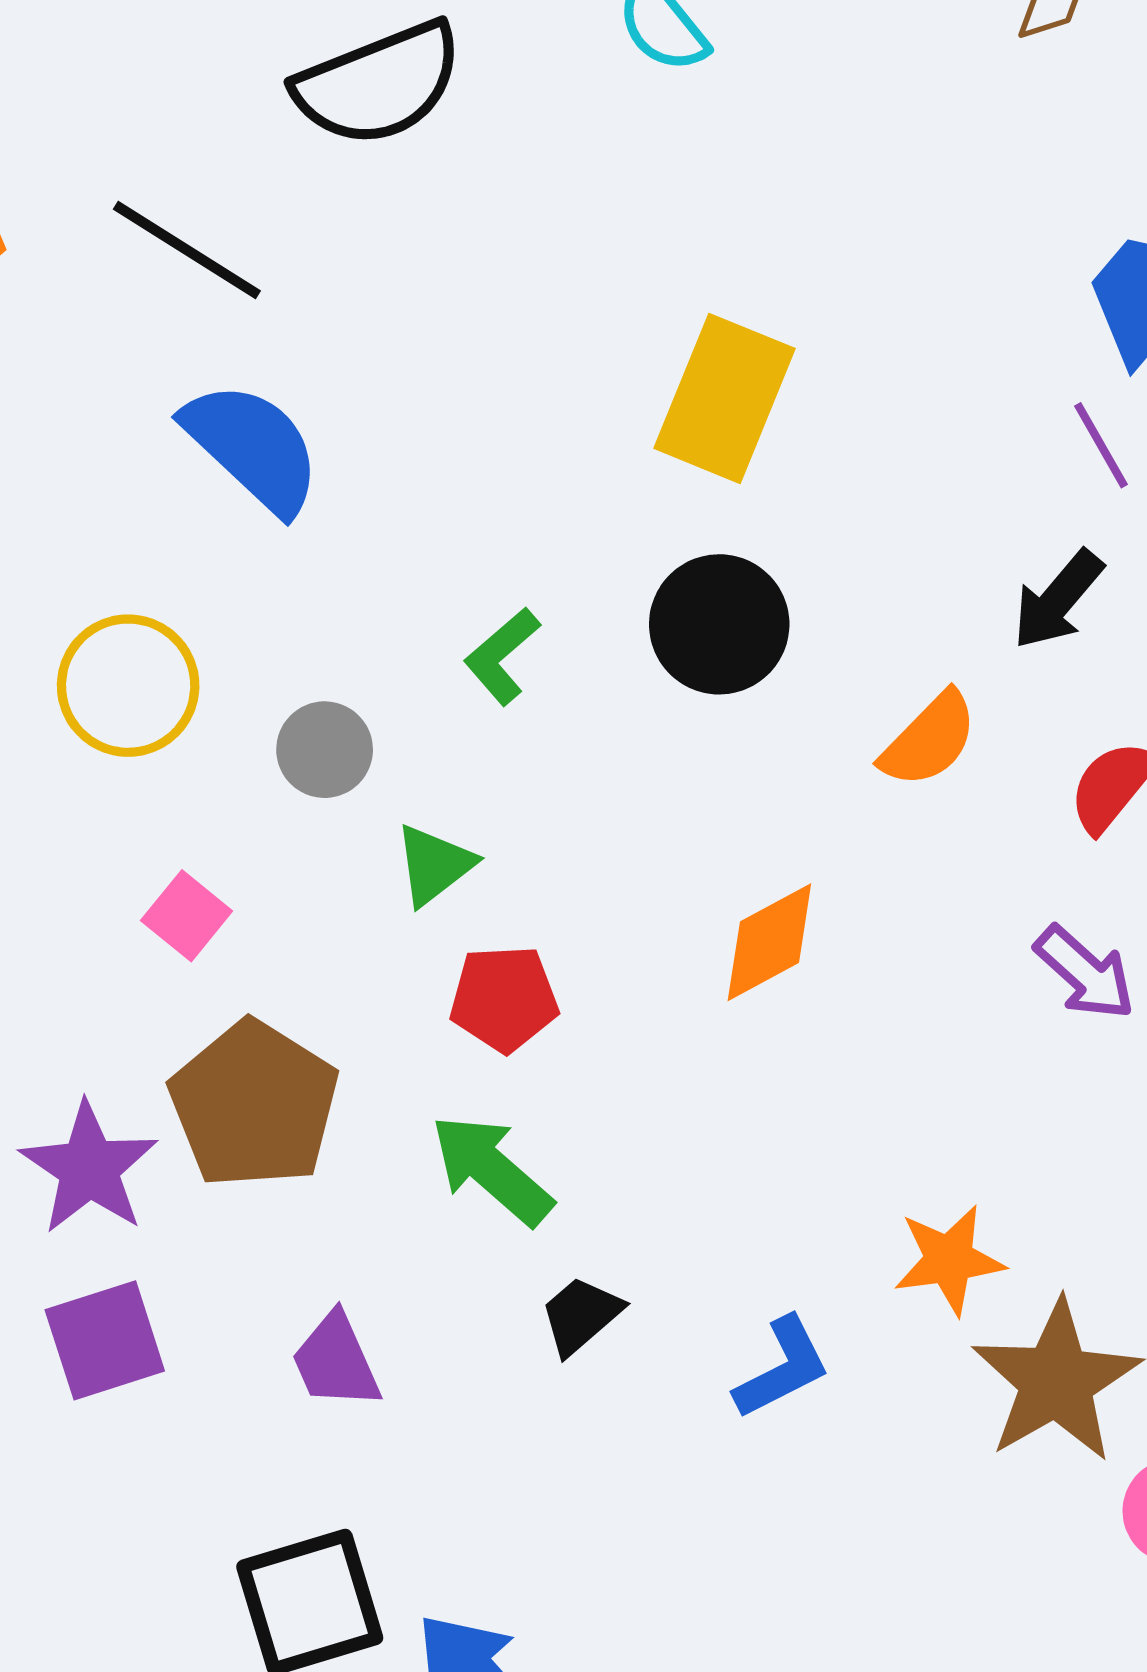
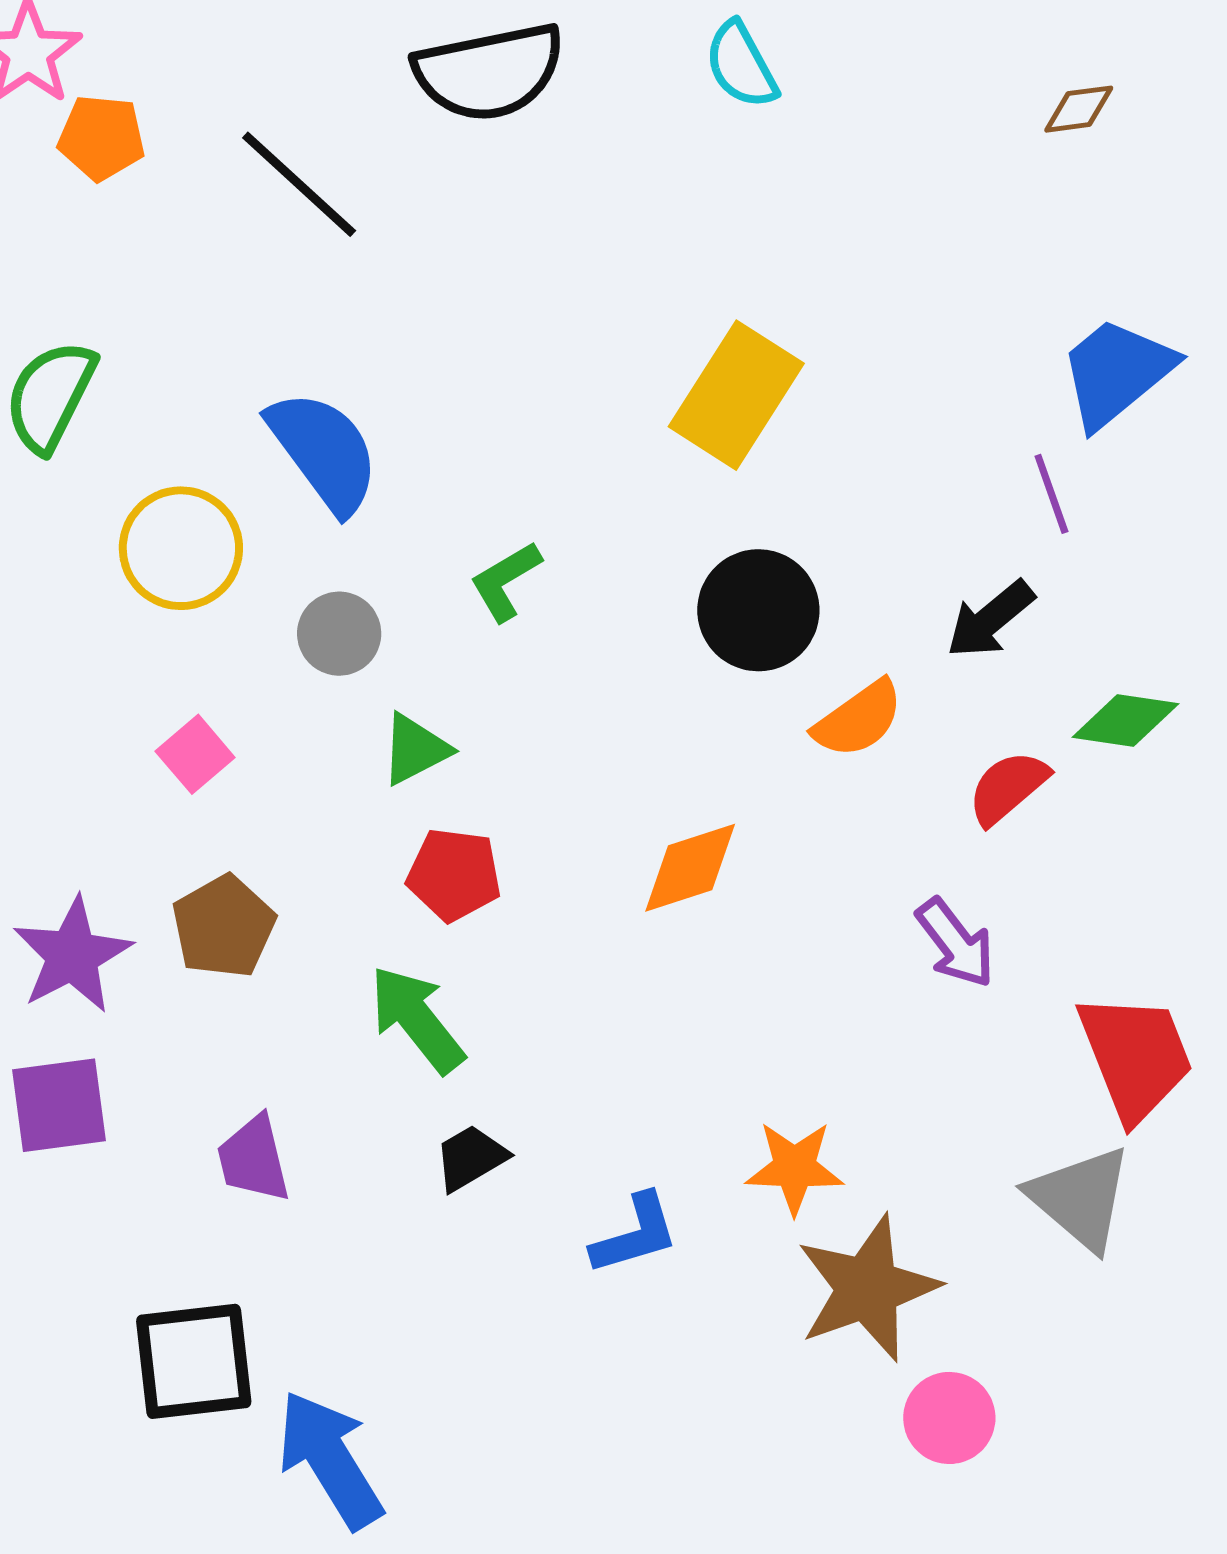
blue semicircle: (253, 447) -> (324, 451), moved
black circle: (719, 624) -> (758, 610), moved
brown pentagon: (254, 1105) -> (224, 927), size x0.7

